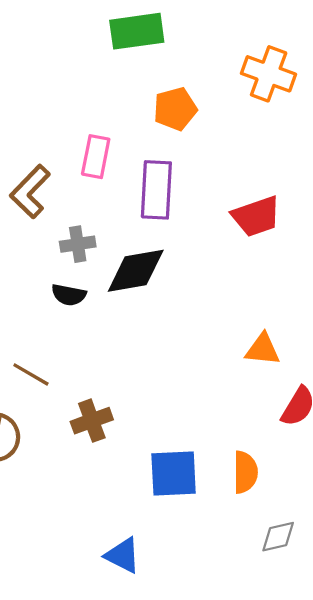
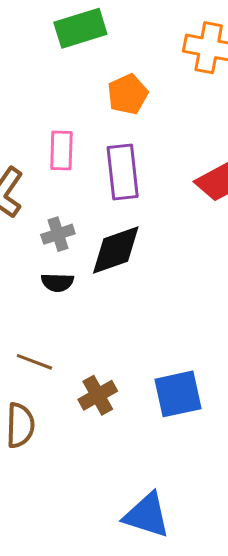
blue square: (174, 473) -> (178, 394), moved
blue triangle: (123, 555) -> (147, 515), size x1.4

